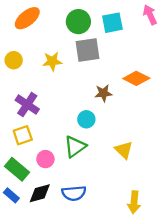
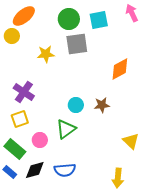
yellow circle: (14, 60) -> (12, 36), moved
orange diamond: (136, 78) -> (120, 69), turned -55
brown star: (103, 93) -> (102, 105), moved
yellow triangle: (124, 150) -> (131, 141), moved

